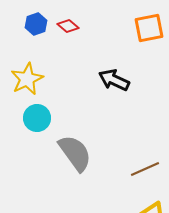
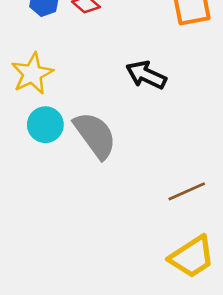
gray semicircle: (75, 153) -> (95, 135), moved

